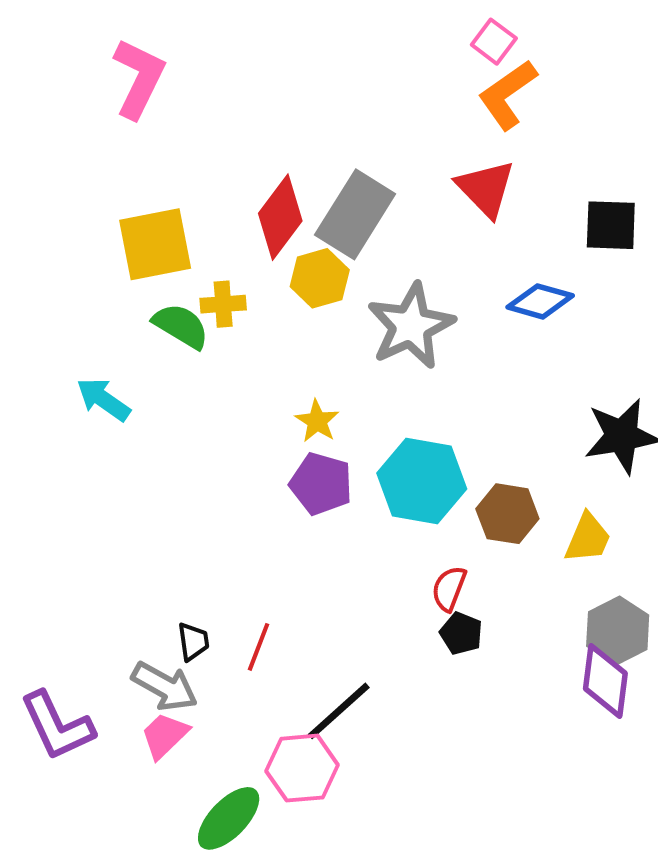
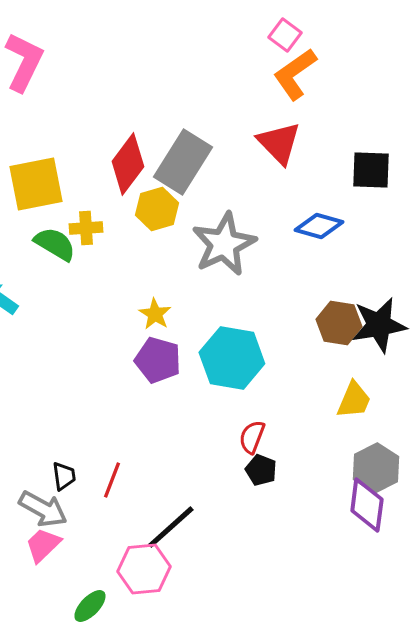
brown hexagon: (507, 514) -> (339, 323), moved
green ellipse: (229, 818) -> (90, 606), size x0.7

